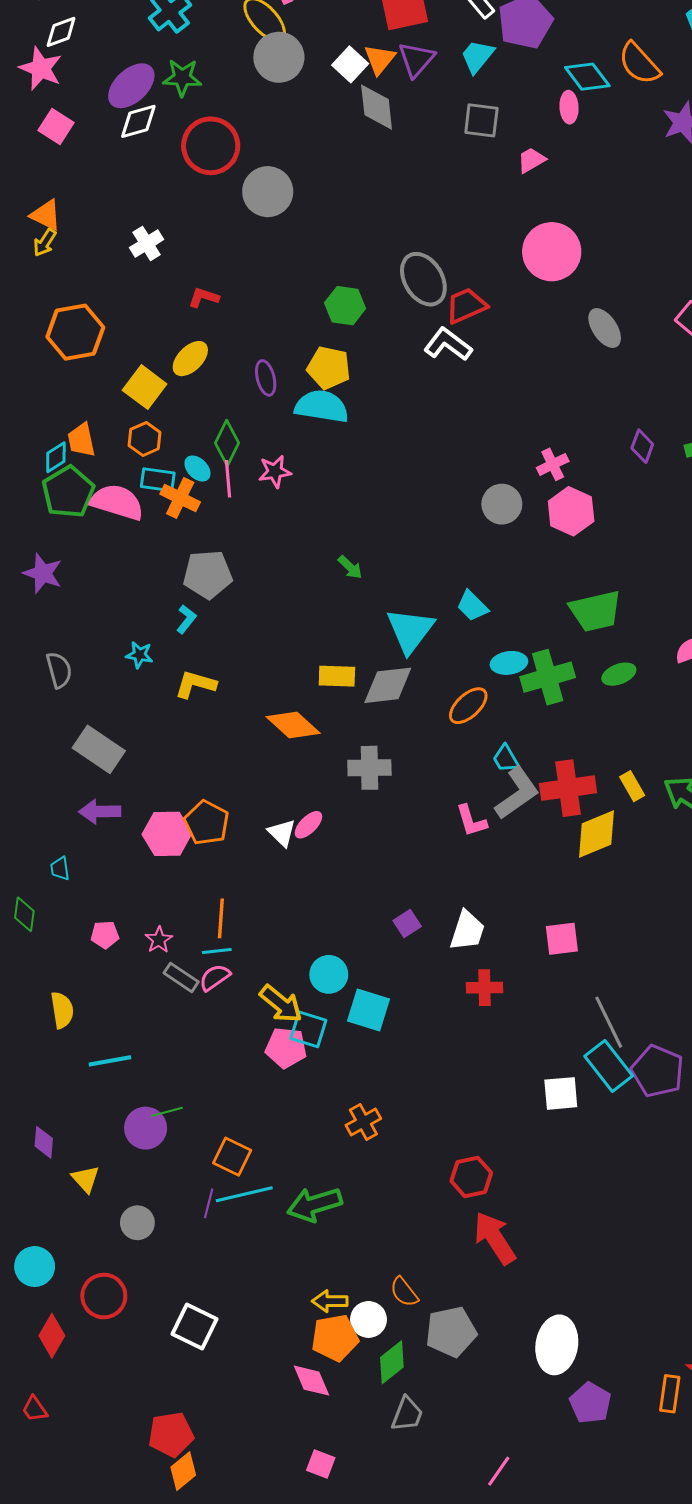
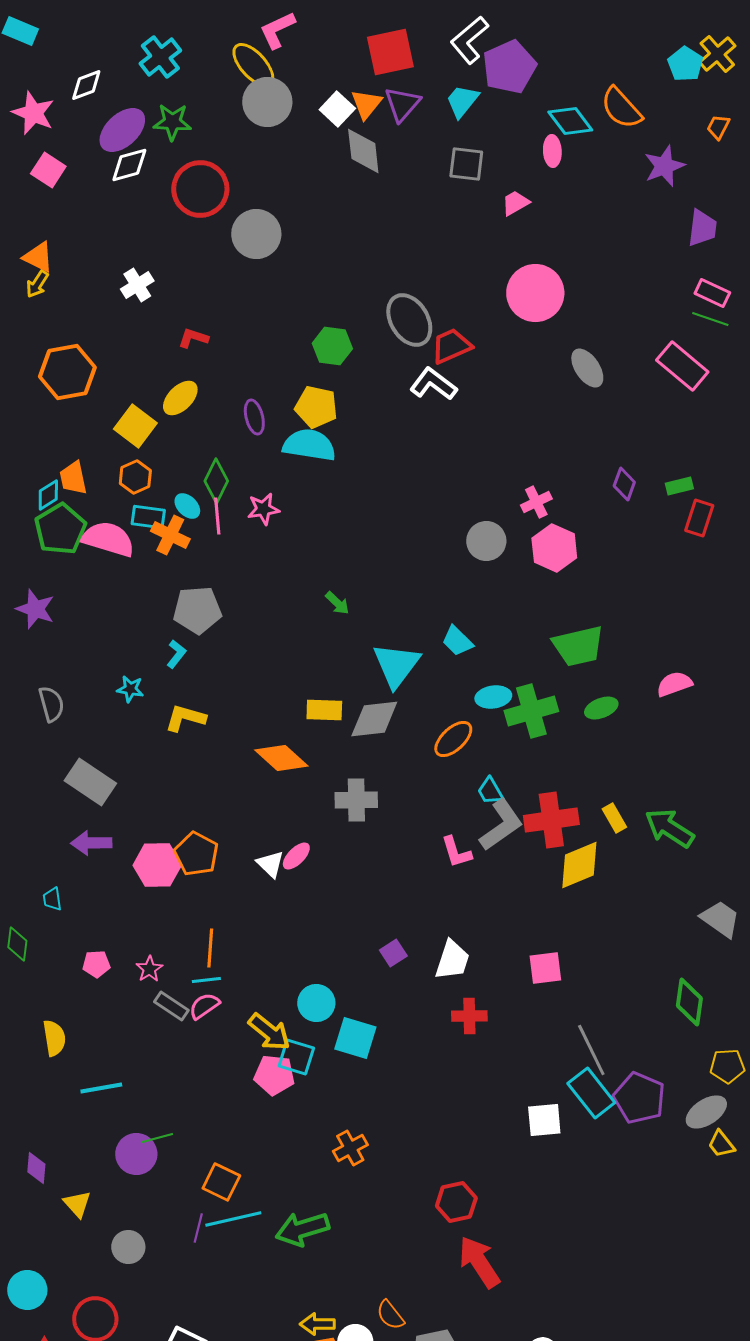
white diamond: (61, 32) -> (86, 85), moved

